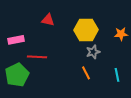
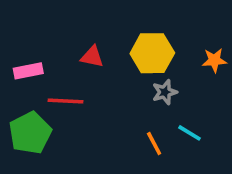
red triangle: (48, 20) -> (92, 57), moved
orange line: (86, 73) -> (154, 144), moved
cyan line: (117, 75) -> (190, 133), moved, turned -48

